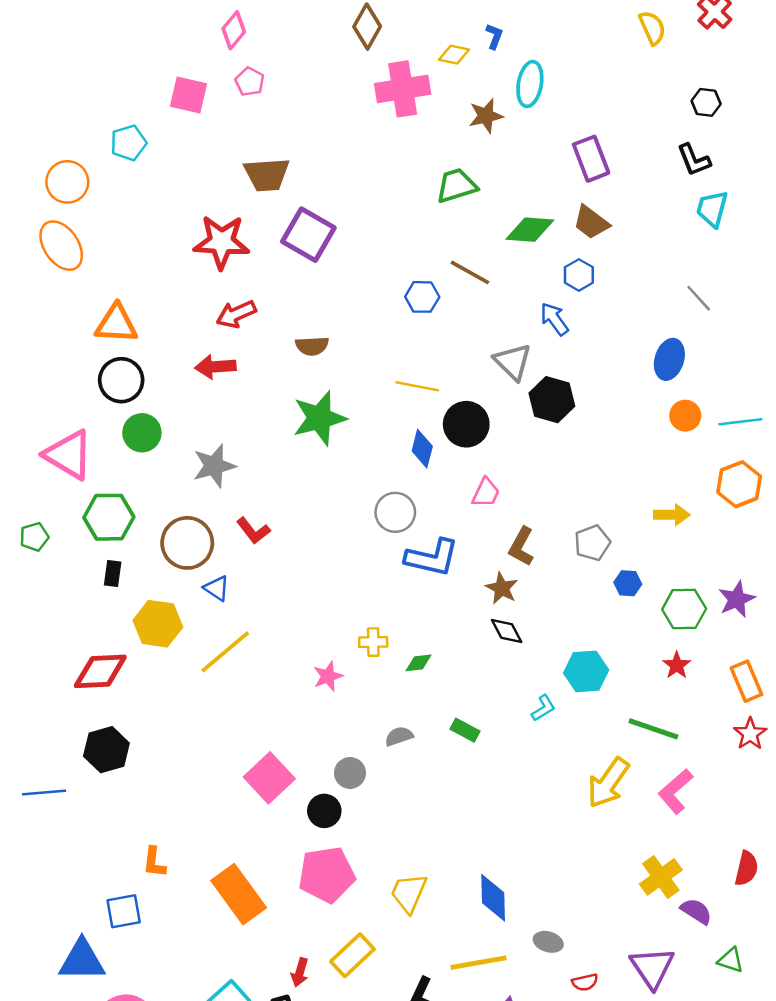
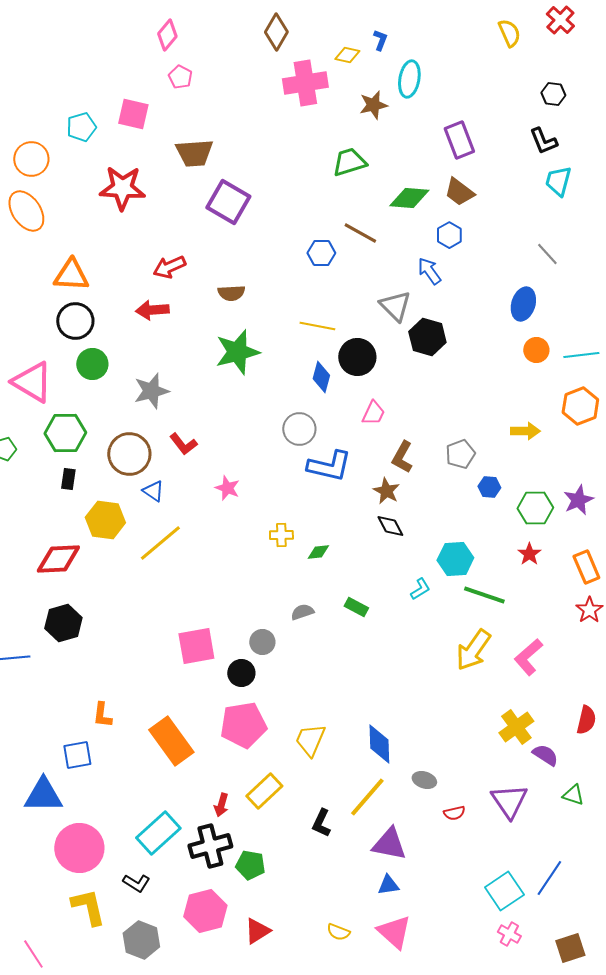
pink square: (188, 95) -> (133, 114), moved
red star: (221, 242) -> (122, 188), moved
pink star: (328, 676) -> (227, 488), moved, turned -30
green line: (653, 729) -> (484, 595), moved
pink square: (269, 778) -> (196, 646), turned 33
yellow line: (478, 963) -> (367, 797), turned -39

